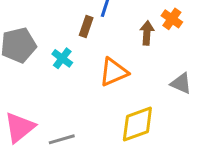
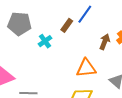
orange triangle: (114, 72) -> (86, 68), moved

